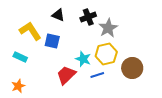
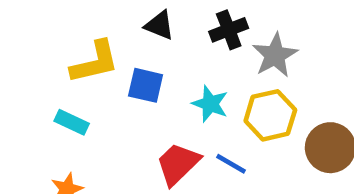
yellow L-shape: (30, 31) -> (95, 62), turned 110
cyan star: (83, 59) -> (210, 104), moved
blue line: (97, 75) -> (231, 164), moved, turned 48

